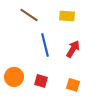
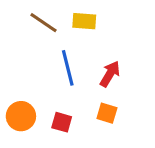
yellow rectangle: (67, 16) -> (84, 21), moved
orange square: (73, 85) -> (107, 113), moved

